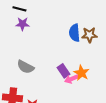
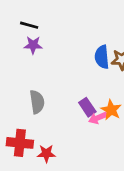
gray semicircle: (25, 67) -> (37, 102), turned -126

